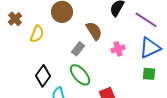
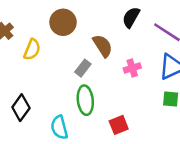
green ellipse: (80, 75) -> (85, 100), turned 35
black diamond: (43, 76) -> (21, 108), moved

